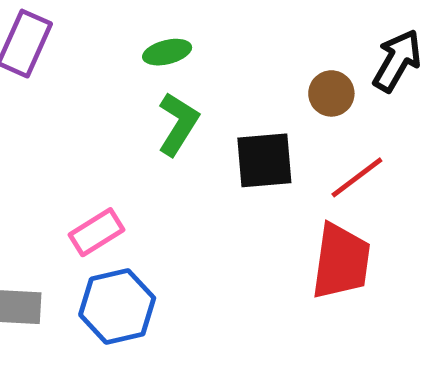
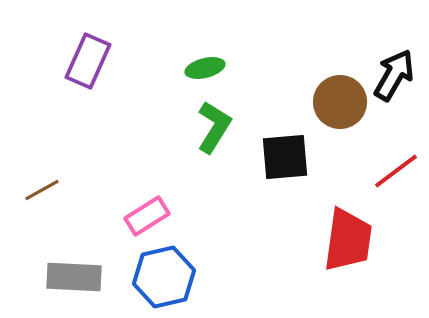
brown circle: (331, 93) -> (340, 102), size x1.4
red line: (357, 177) -> (396, 171), moved

